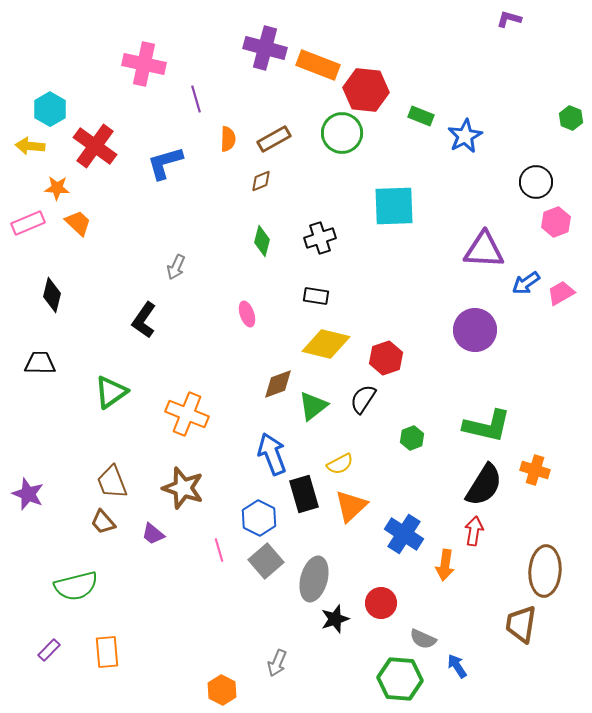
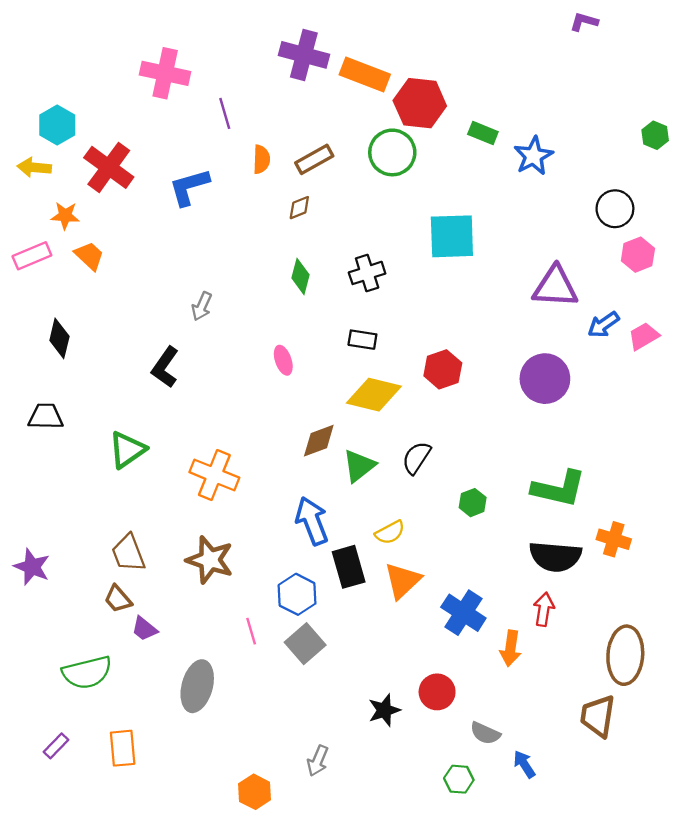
red hexagon: (386, 358) -> (443, 369), moved
black semicircle: (484, 485) -> (555, 556), turned 63
purple trapezoid: (153, 534) -> (144, 629), moved
gray ellipse: (314, 579) -> (197, 686), moved
green hexagon: (400, 679) -> (459, 779), size x0.6

